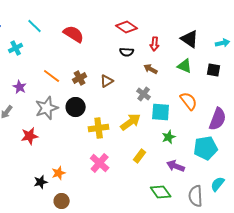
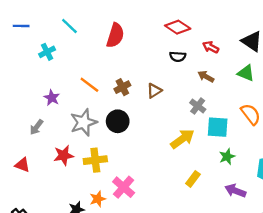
red semicircle: (74, 34) -> (115, 35), turned 75
red arrow: (155, 44) -> (211, 47), turned 112
yellow cross: (99, 128) -> (95, 160), moved
pink cross: (100, 163) -> (124, 187), moved

